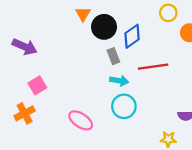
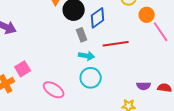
pink square: (37, 85) -> (23, 69), moved

